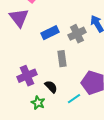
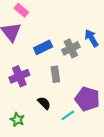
purple cross: (27, 76) -> (19, 76), moved
green star: (38, 103) -> (17, 120), moved

